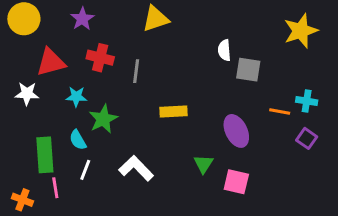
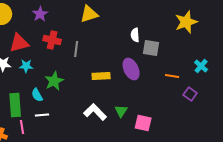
cyan star: (76, 97) -> (26, 66), moved
cyan cross: (307, 101) -> (201, 66), moved, turned 32
purple ellipse: (236, 131) -> (131, 69), moved
white L-shape: (136, 168) -> (95, 112), moved
white line: (85, 170) -> (42, 115), turned 64

